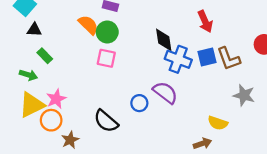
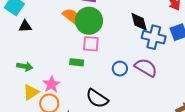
green circle: (107, 32) -> (89, 21), size x1.4
green rectangle: (45, 56) -> (77, 62), moved, turned -32
blue circle: (139, 103) -> (120, 69), moved
yellow triangle: (32, 105) -> (31, 92), size x0.7

